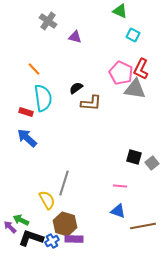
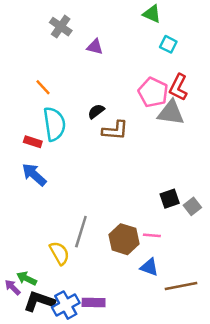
black square: (134, 157) -> (170, 199), turned -35
brown hexagon: (65, 224) -> (124, 239), moved
blue cross: (52, 241) -> (66, 305), size x1.5

